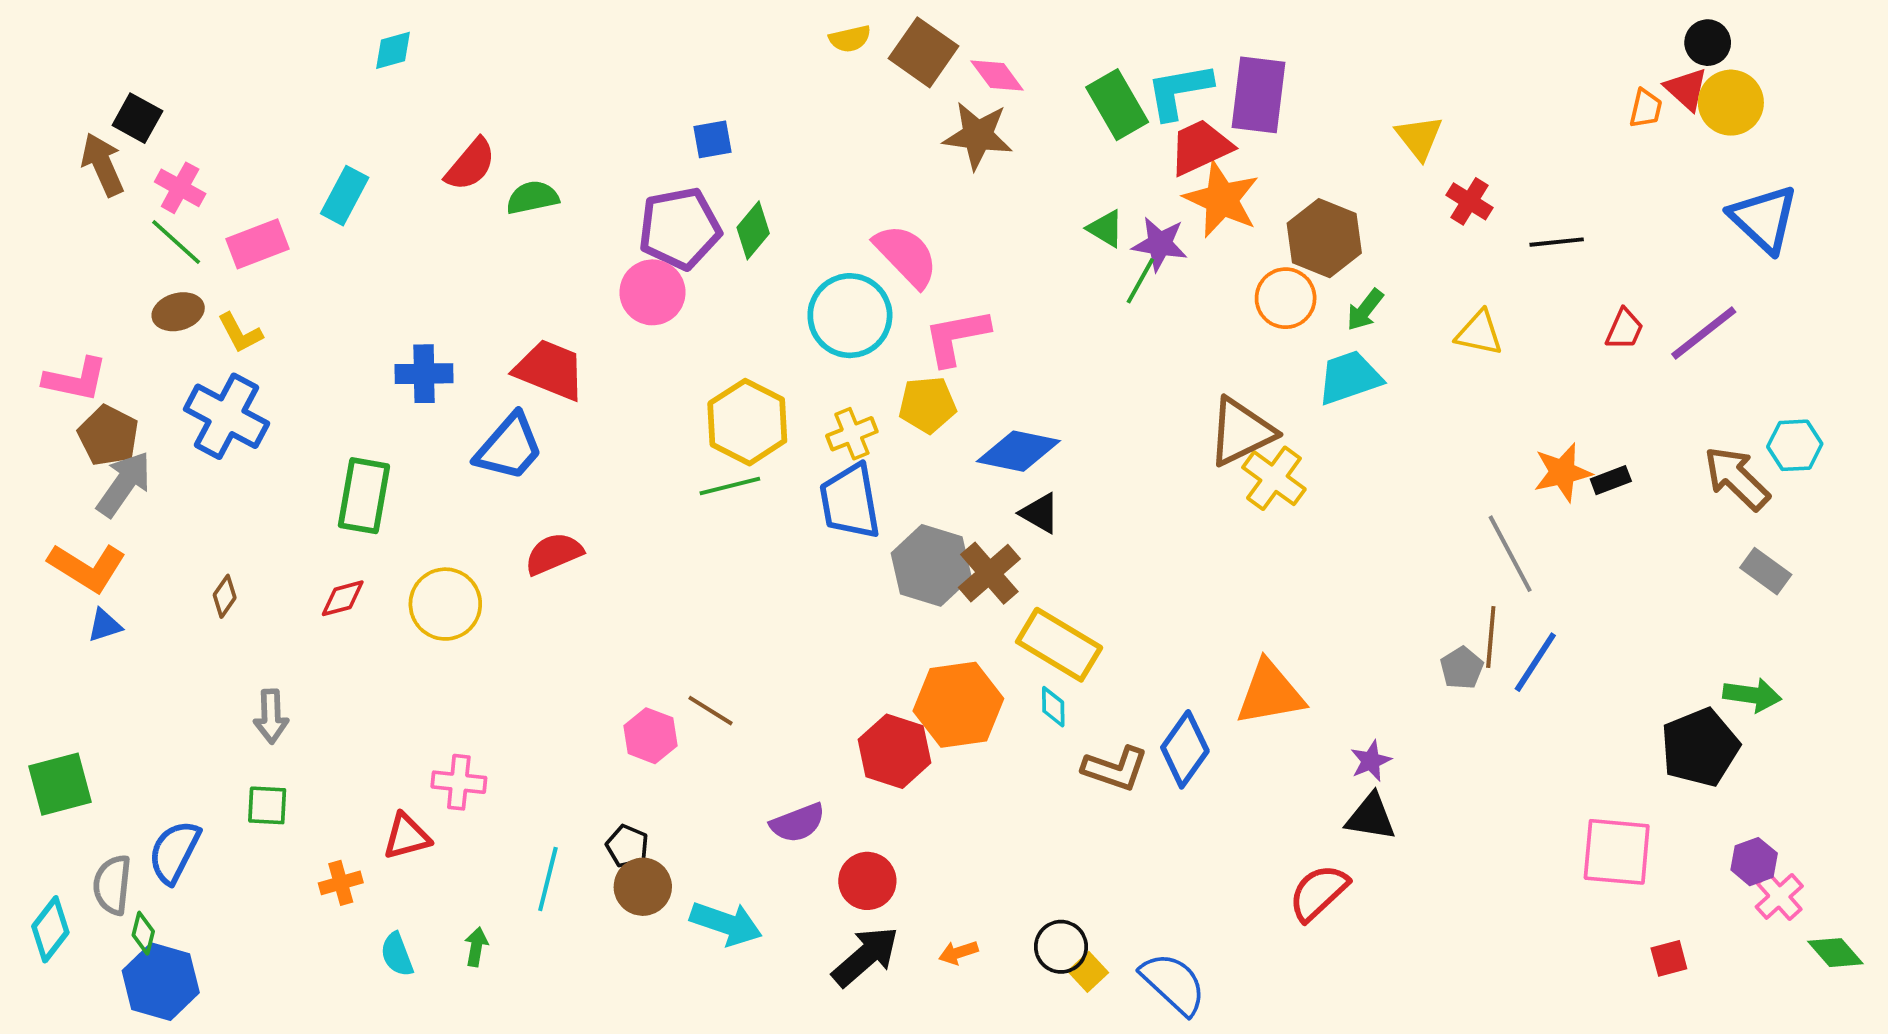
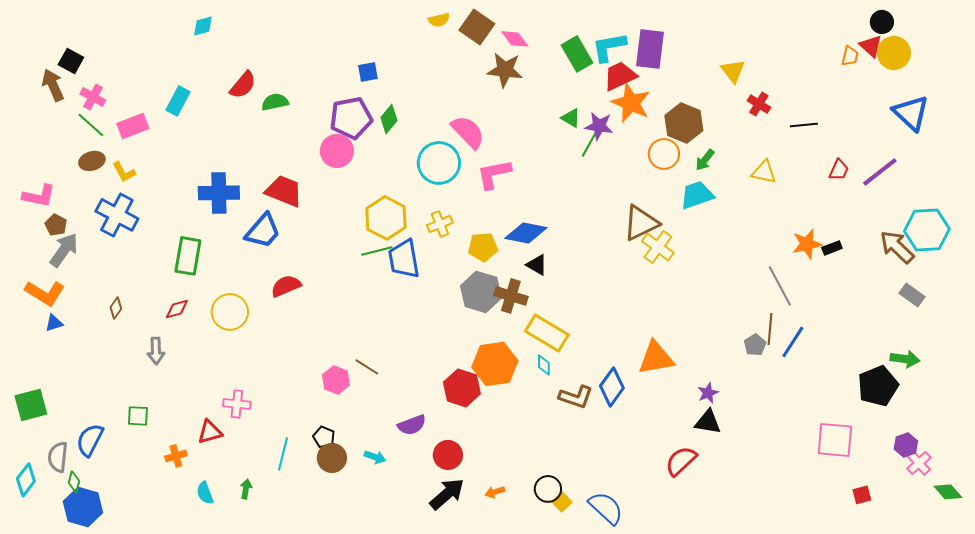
blue cross: (424, 374) -> (219, 193), size x1.4
yellow pentagon: (927, 405) -> (483, 247), moved
brown pentagon: (108, 436) -> (56, 225), size x0.7
cyan hexagon: (1795, 445) -> (927, 230), size x1.6
blue trapezoid: (850, 501) -> (404, 259), moved
brown cross: (989, 573) -> (511, 296), turned -32
gray arrow: (271, 716) -> (156, 351), moved
cyan arrow: (726, 924) -> (375, 457), moved, size x0.6

